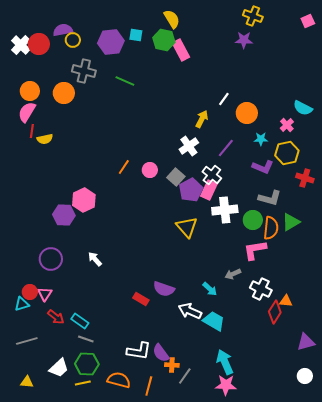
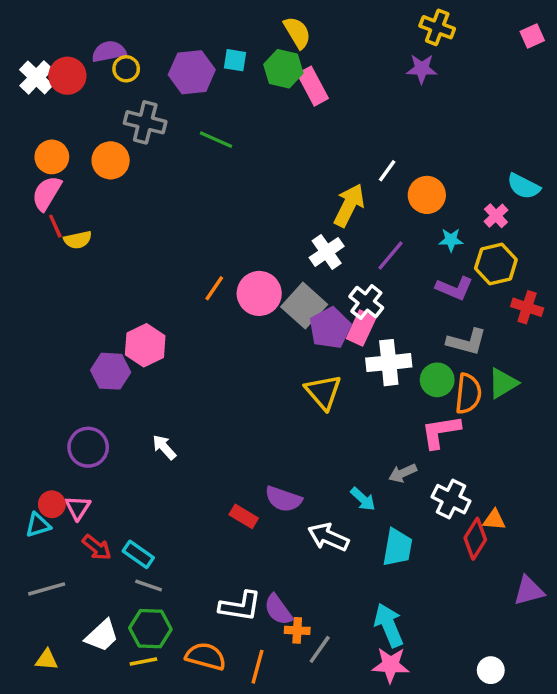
yellow arrow: (202, 119) -> (349, 205), size x1.4
red line: (32, 131) -> (55, 226), turned -32
pink circle: (150, 170) -> (259, 293), size x1.6
gray square: (176, 177) -> (304, 306), size x1.4
cyan trapezoid: (214, 321) -> (397, 547), moved, turned 70
white circle: (305, 376) -> (491, 670), moved

